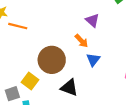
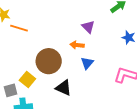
orange arrow: (81, 41) -> (77, 45), turned 136

